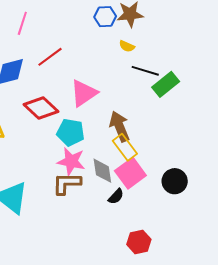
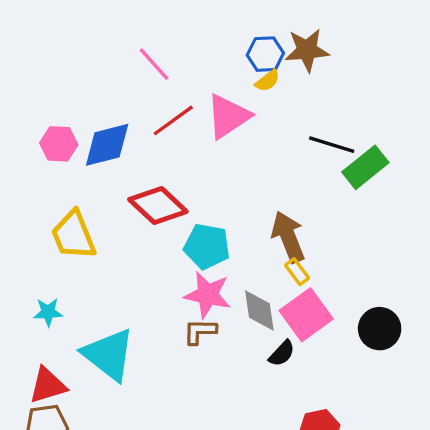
pink line: (22, 23) -> (154, 64), moved, turned -60
yellow semicircle: (127, 46) -> (267, 81), moved, turned -63
pink triangle: (84, 93) -> (228, 116), moved
yellow rectangle: (125, 147) -> (297, 272), size x0.6
brown L-shape: (67, 183) -> (200, 331), size x0.7

